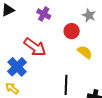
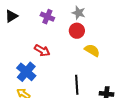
gray star: (89, 15) -> (79, 13), moved
red arrow: (35, 47) -> (42, 50), size x0.7

